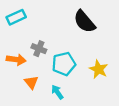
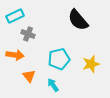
gray cross: (39, 49) -> (28, 34), moved
yellow star: (99, 69) -> (91, 64), turned 30

